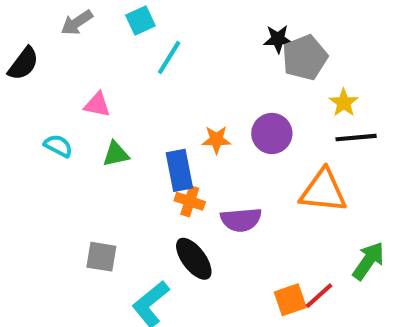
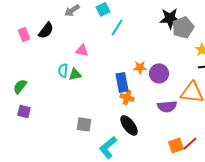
black star: (278, 39) -> (170, 18), size x1.5
purple circle: (272, 133) -> (159, 73), moved
cyan semicircle: (58, 146) -> (63, 70), turned -112
green triangle: (116, 154) -> (75, 74), moved
purple semicircle: (241, 220) -> (167, 106), moved

